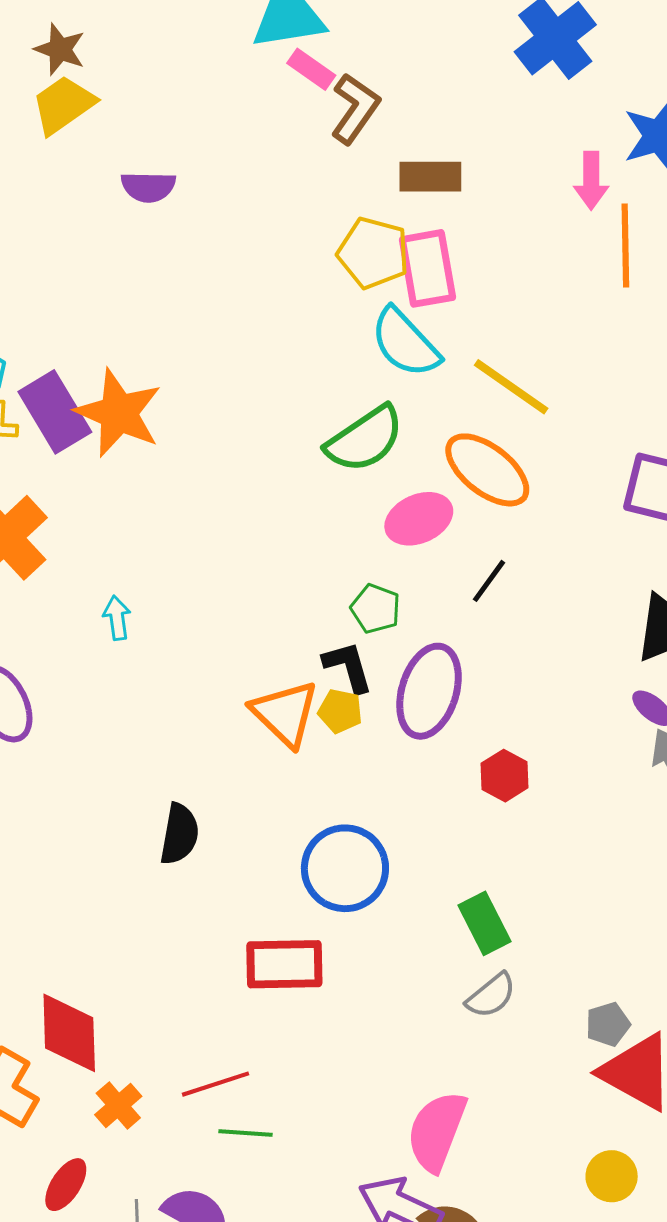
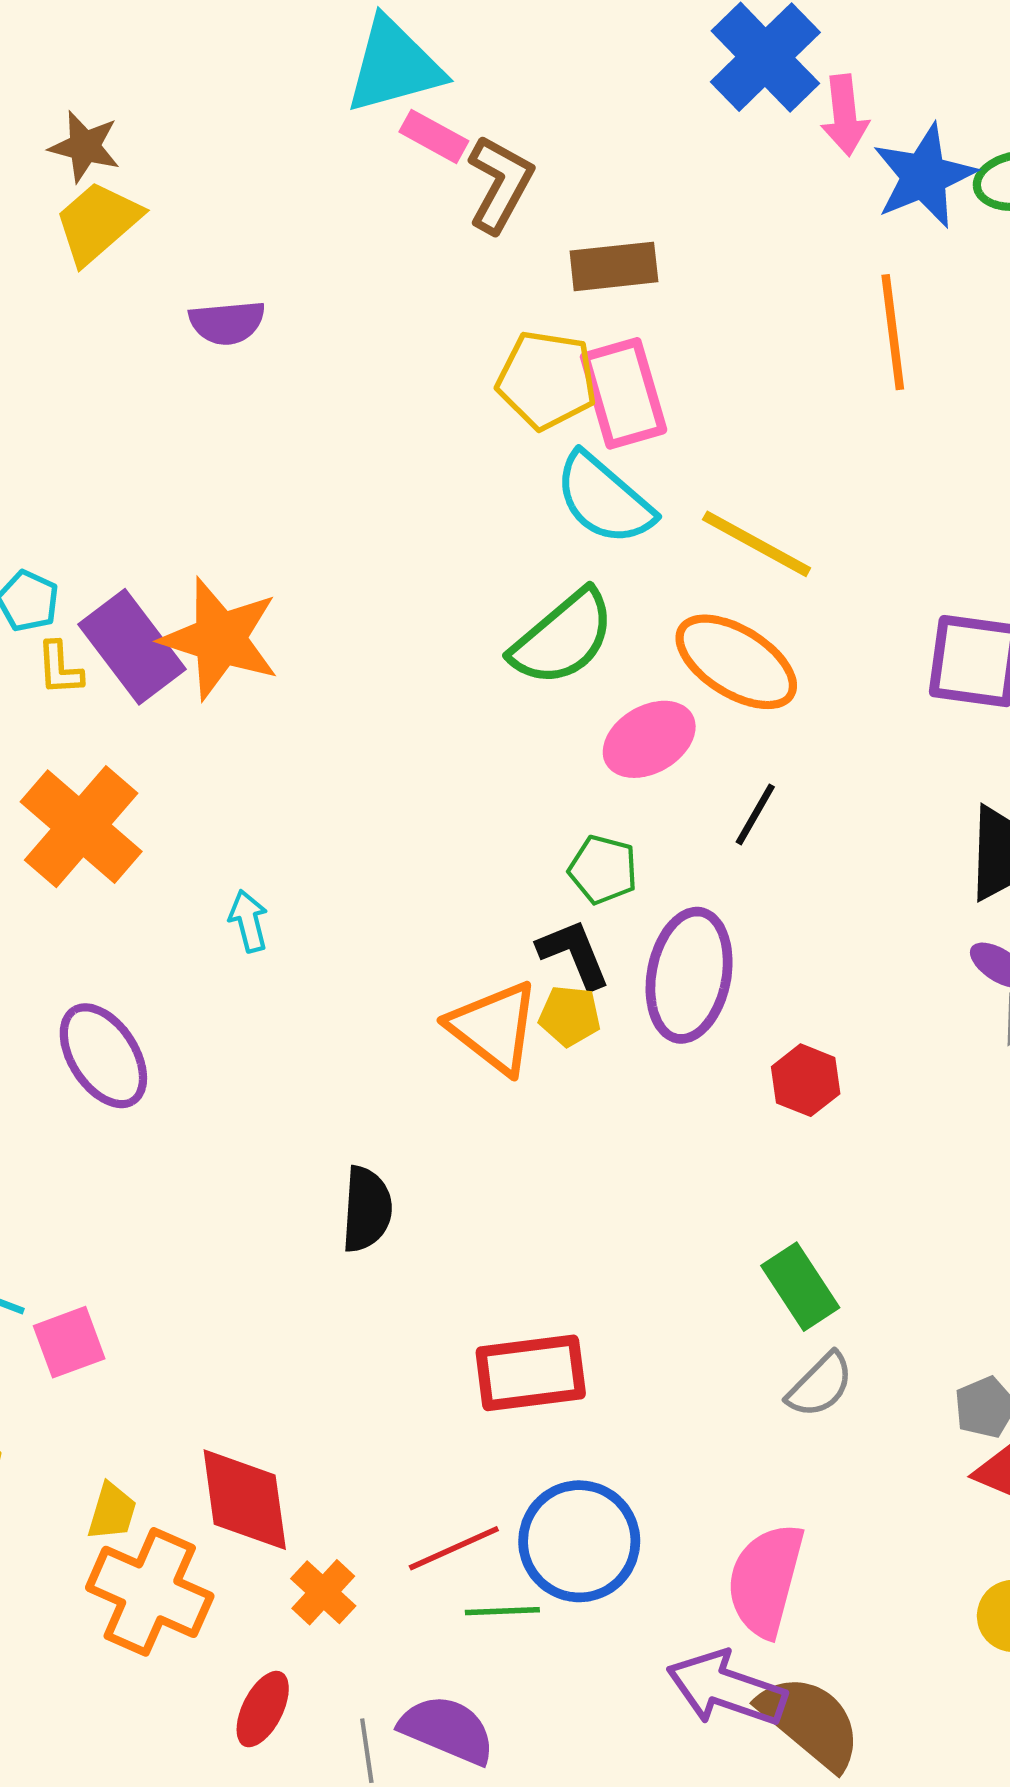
pink arrow: (591, 181) -> (845, 115), moved
blue circle: (345, 868) -> (579, 1541), moved

